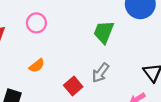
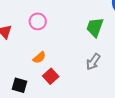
red square: (73, 86) -> (51, 76), moved

